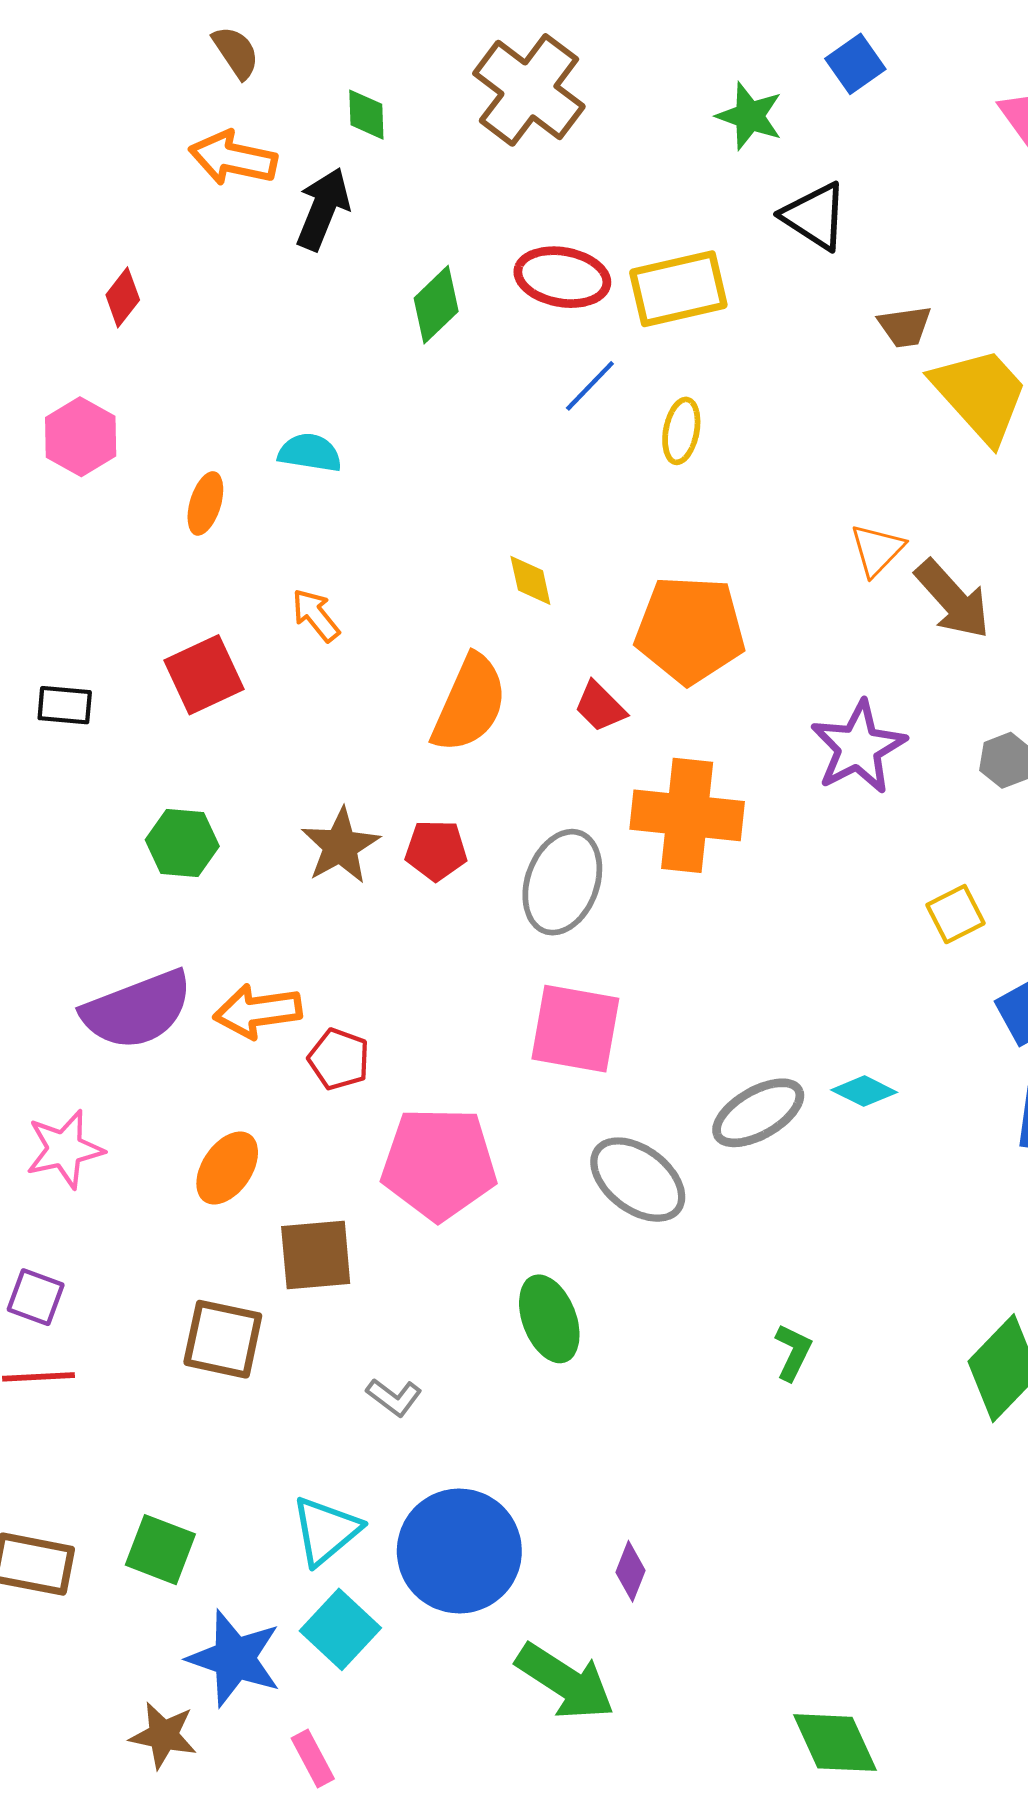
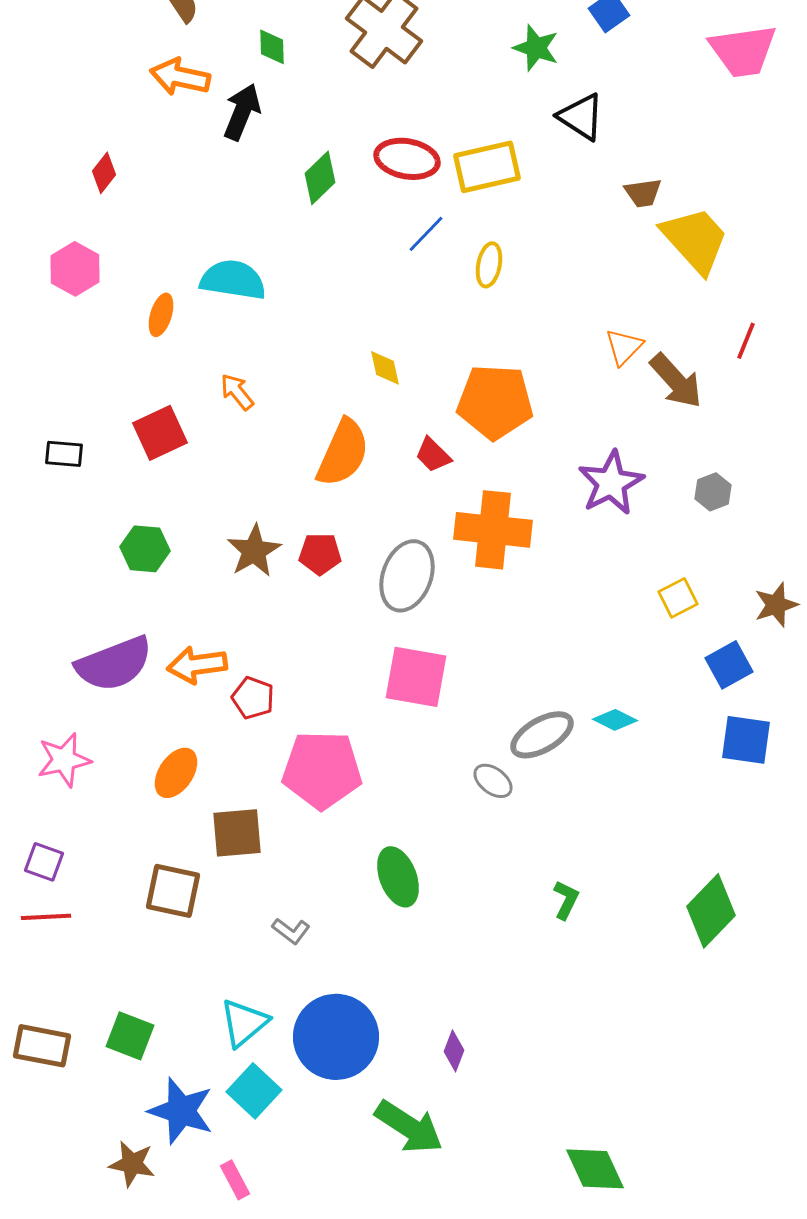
cyan semicircle: (310, 453) -> (233, 280), size x1.5
gray ellipse: (638, 1180) -> (493, 781), moved, size x0.6

